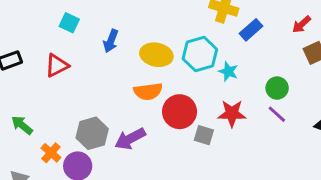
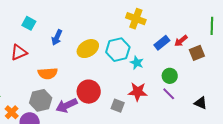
red arrow: (302, 24) -> (181, 41), moved
blue rectangle: (251, 30) -> (162, 43), moved
yellow ellipse: (156, 55) -> (88, 49), turned -45
orange semicircle: (148, 91) -> (48, 73), moved
red circle: (180, 112) -> (89, 92), moved

